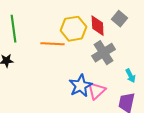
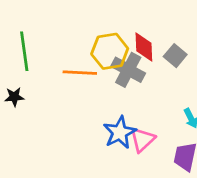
gray square: (120, 19) -> (175, 56), moved
gray cross: (104, 53) -> (128, 70), moved, turned -30

